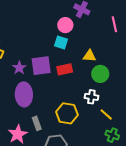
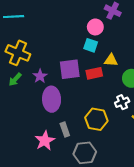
yellow triangle: (89, 56) -> (111, 60), moved
purple star: (19, 68) -> (40, 76), moved
white cross: (91, 97) -> (122, 102), turned -32

